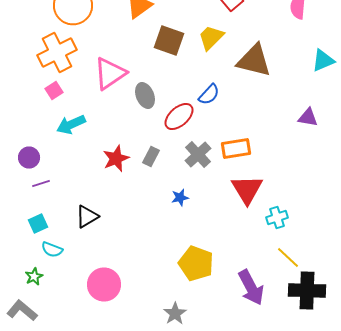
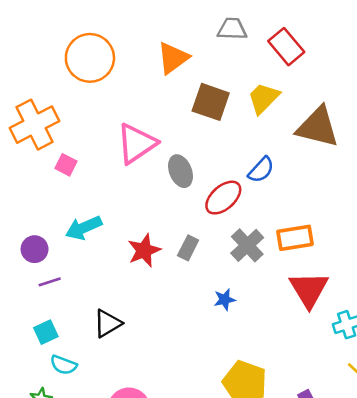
orange cross: (57, 52) -> (35, 125), moved
pink square: (54, 90) -> (66, 165), turned -30
cyan arrow: (71, 124) -> (84, 228), moved

